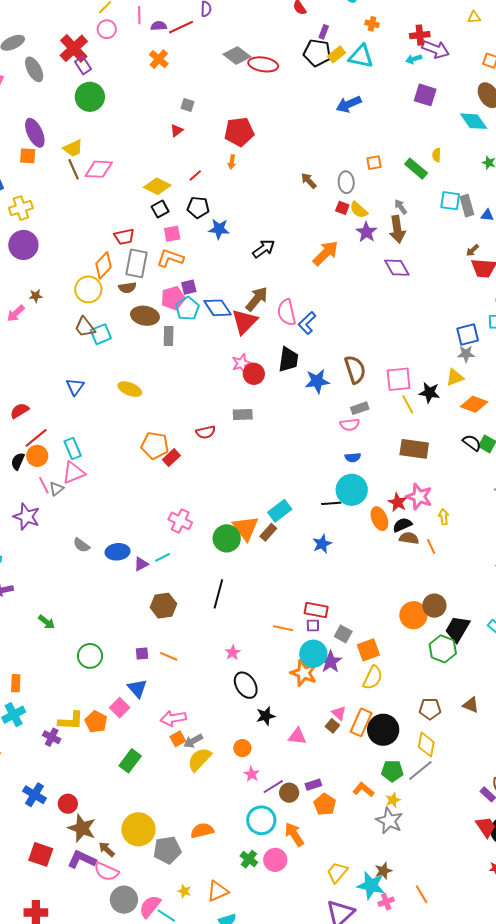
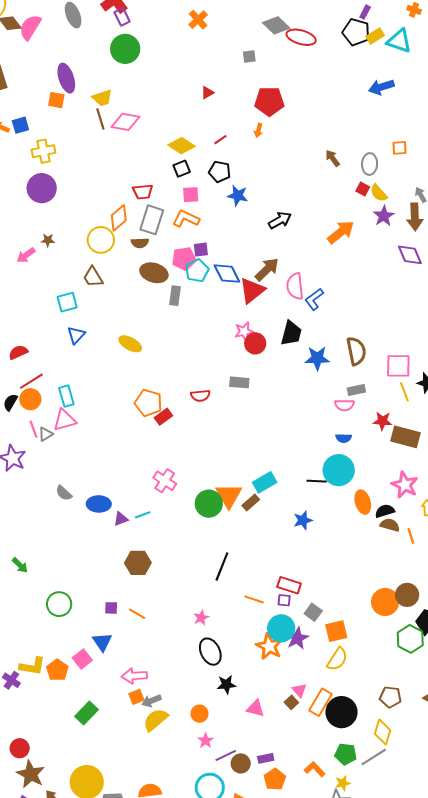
gray square: (188, 105) -> (249, 56), moved, turned -32
cyan square: (101, 334) -> (67, 302), moved
red star: (398, 502) -> (382, 421), moved, turned -30
black line: (218, 594) -> (222, 567), moved

